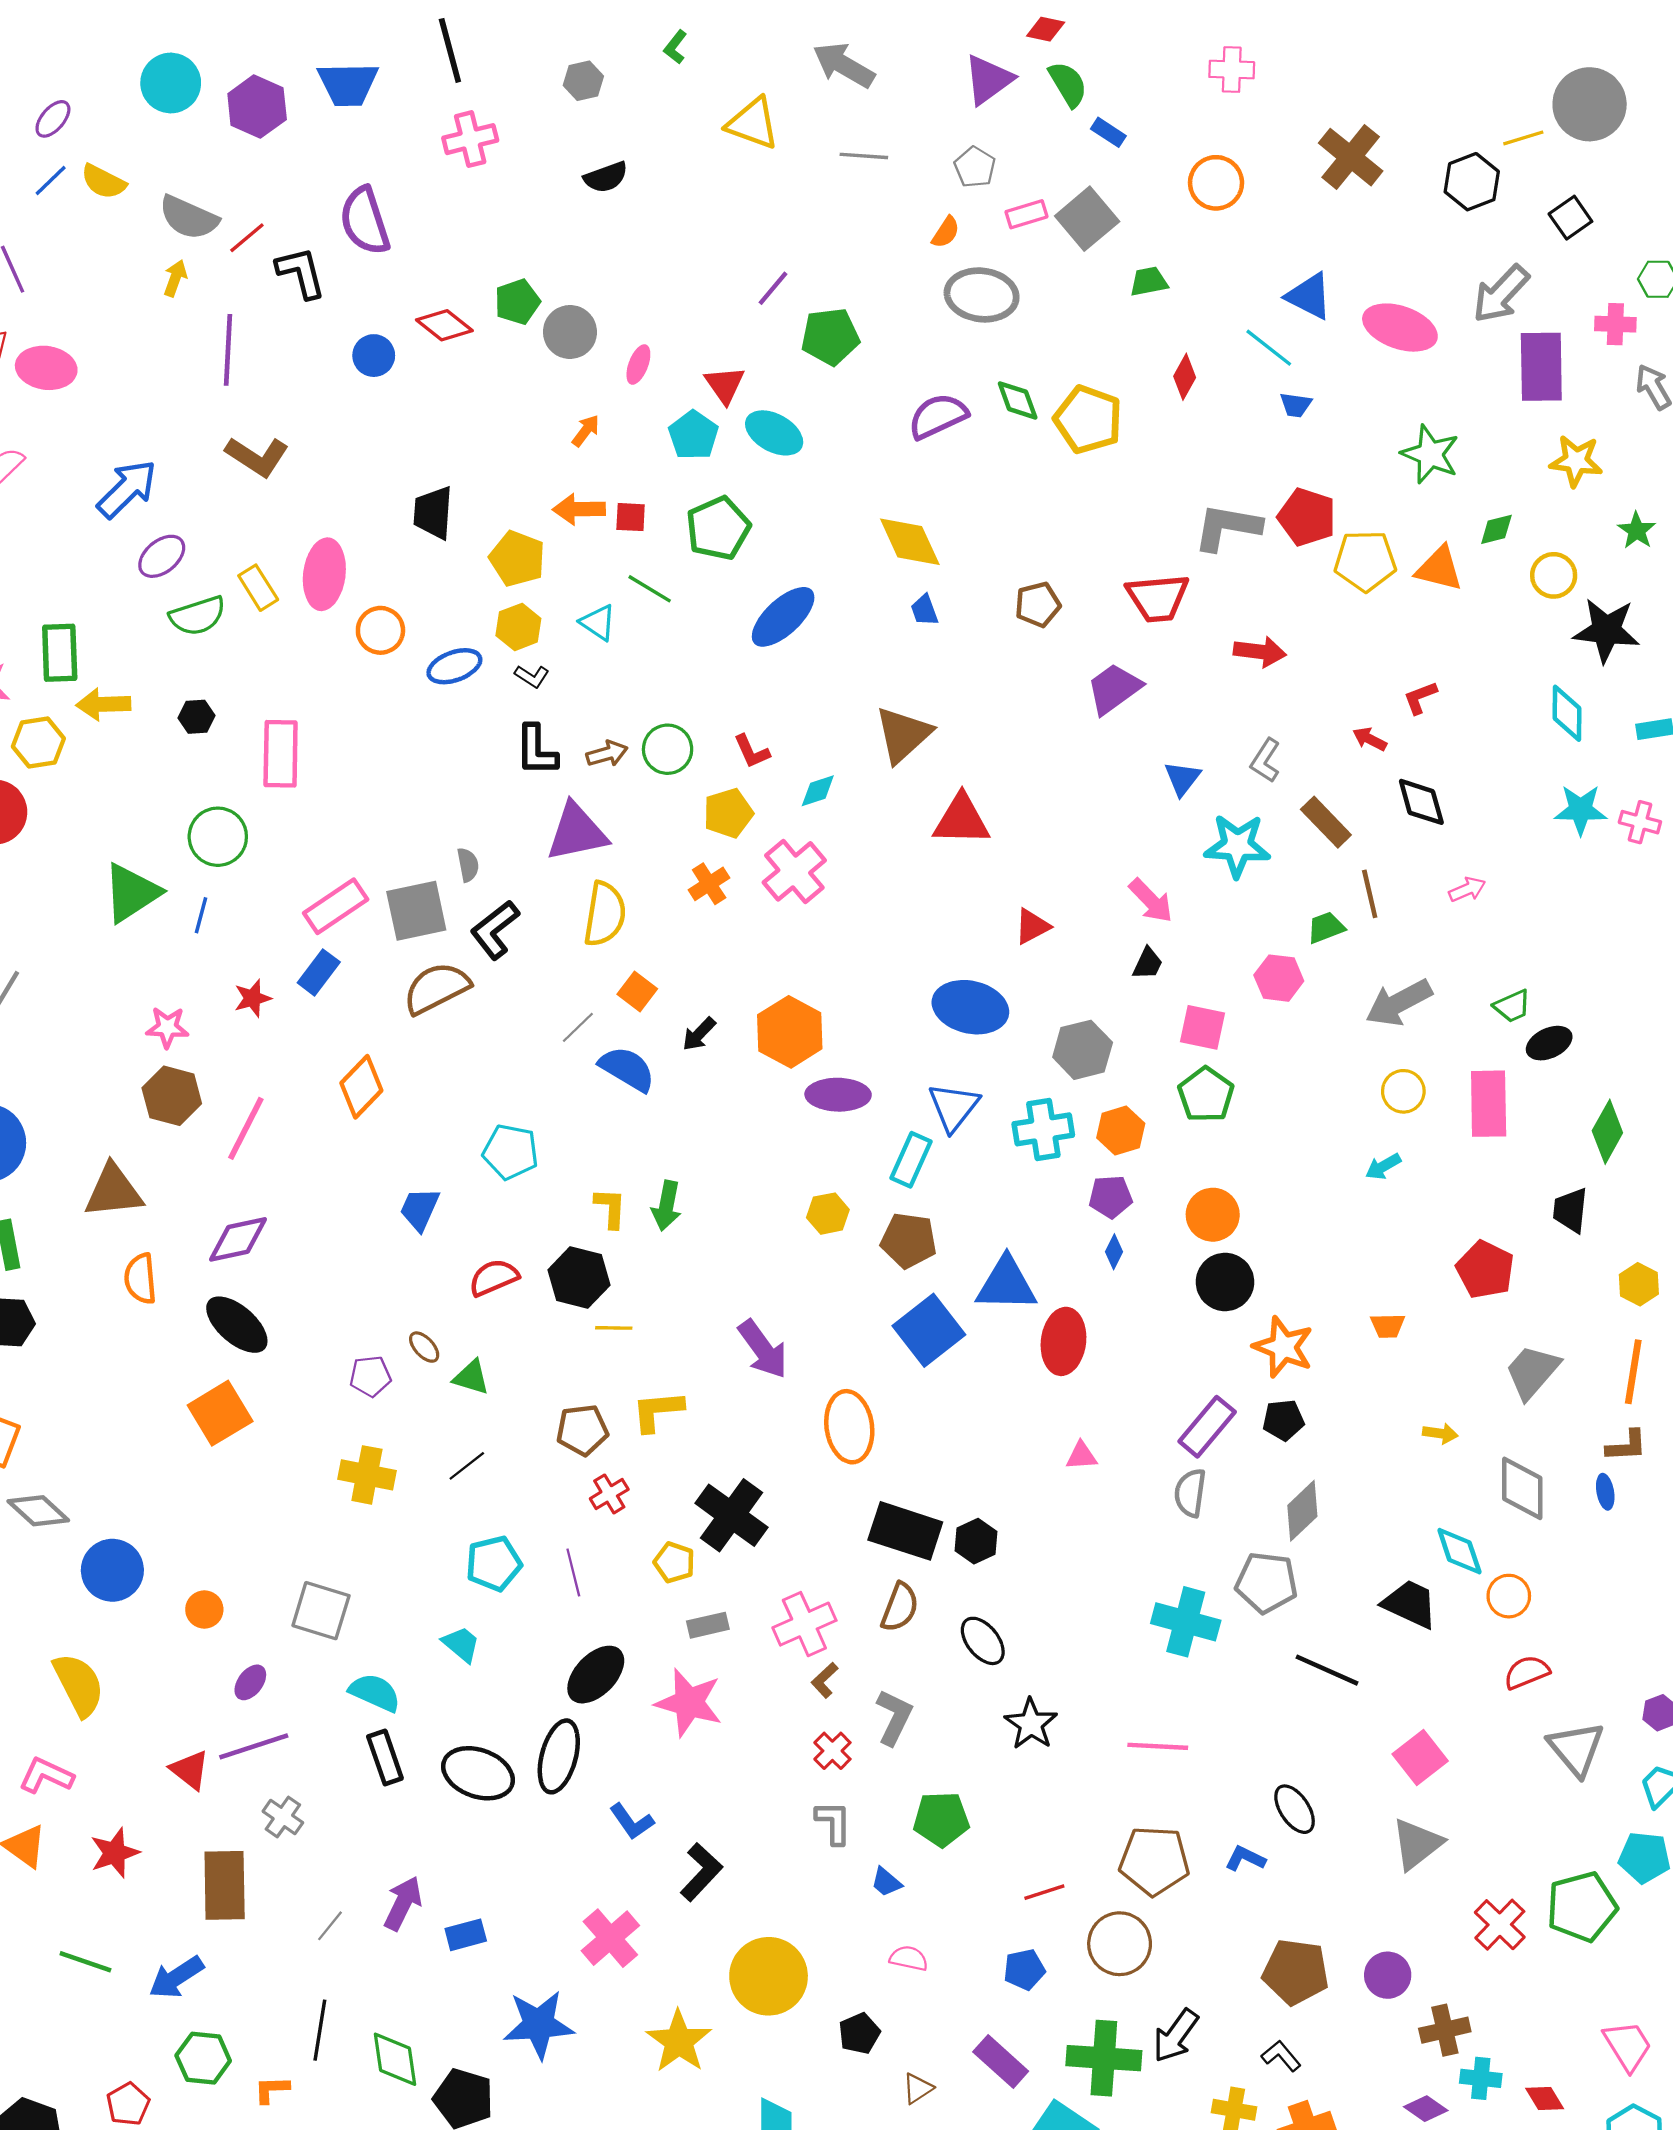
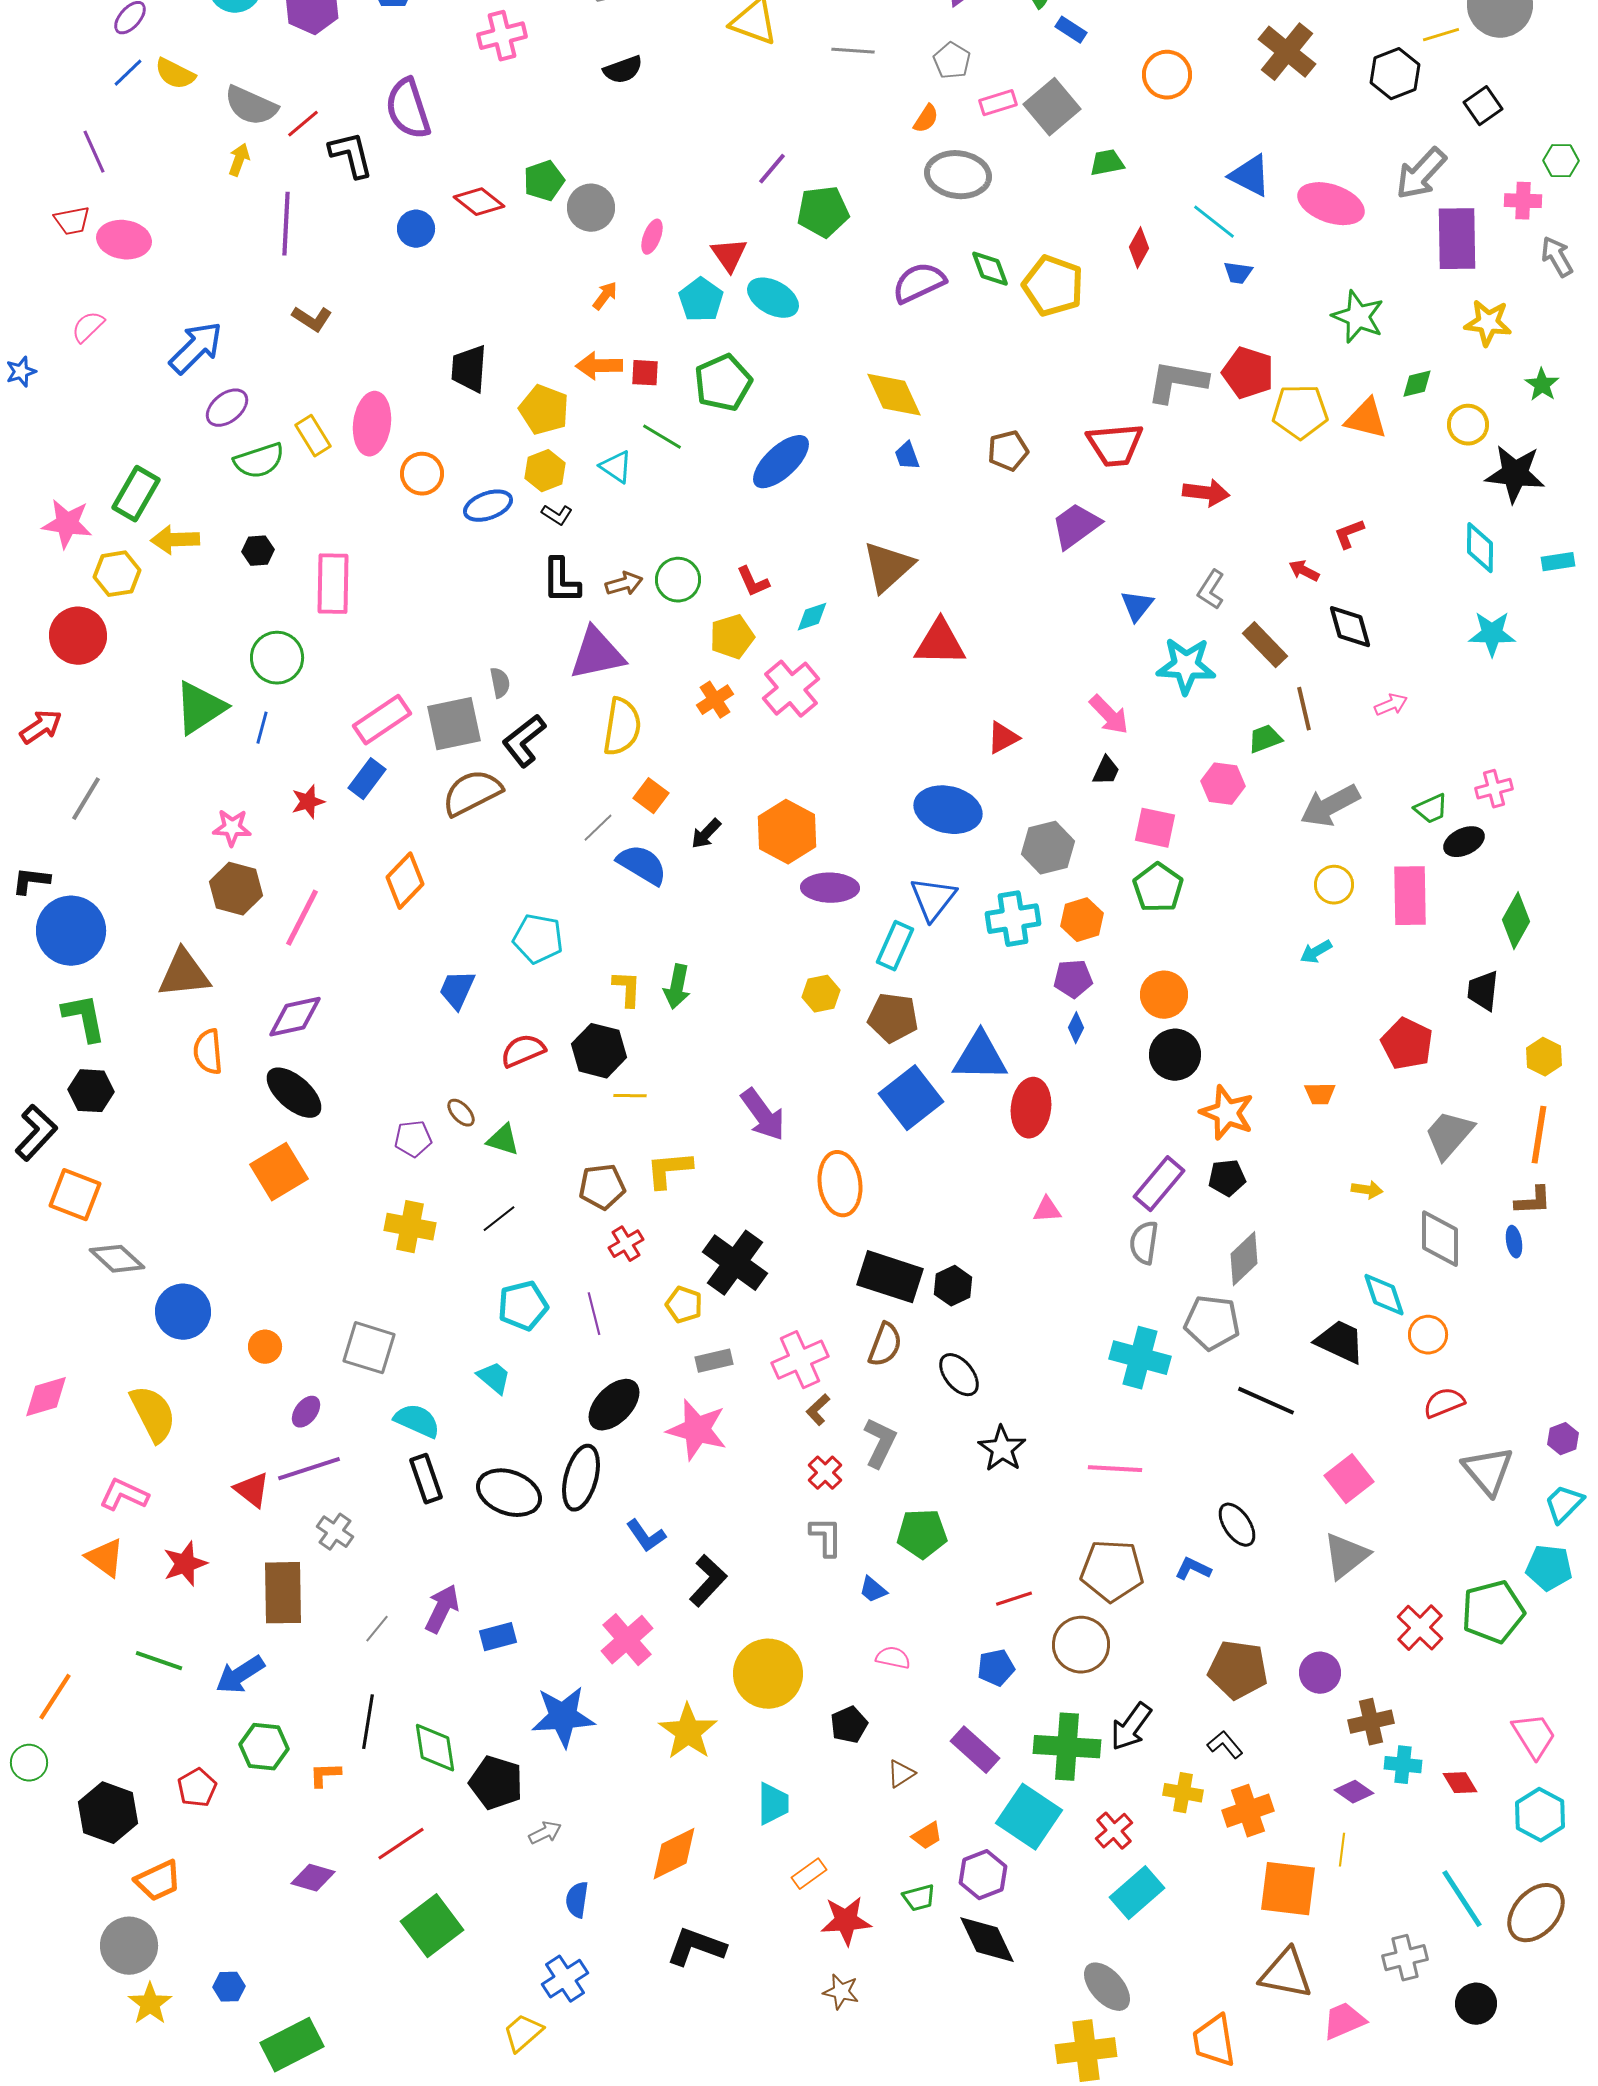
brown L-shape: (257, 456) -> (312, 319), size x0.7
green rectangle: (60, 653) -> (136, 494), turned 32
pink cross: (1640, 822) -> (1494, 789), moved, turned -30

